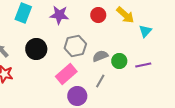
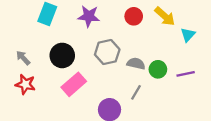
gray semicircle: (100, 56) -> (136, 64), turned 35
pink rectangle: (66, 74) -> (74, 84), moved

